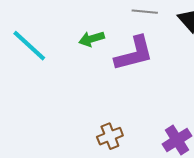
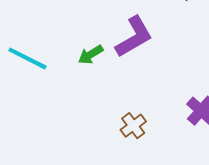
green arrow: (92, 39) -> (91, 55), moved

